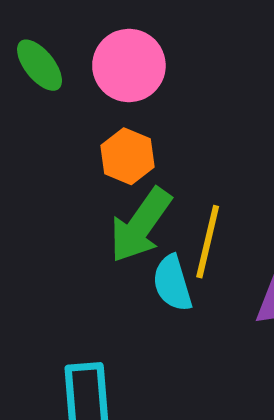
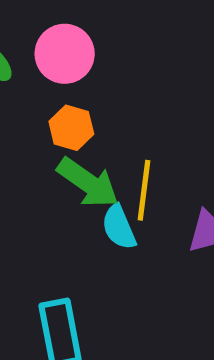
green arrow: (140, 225) -> (88, 183), turned -84

